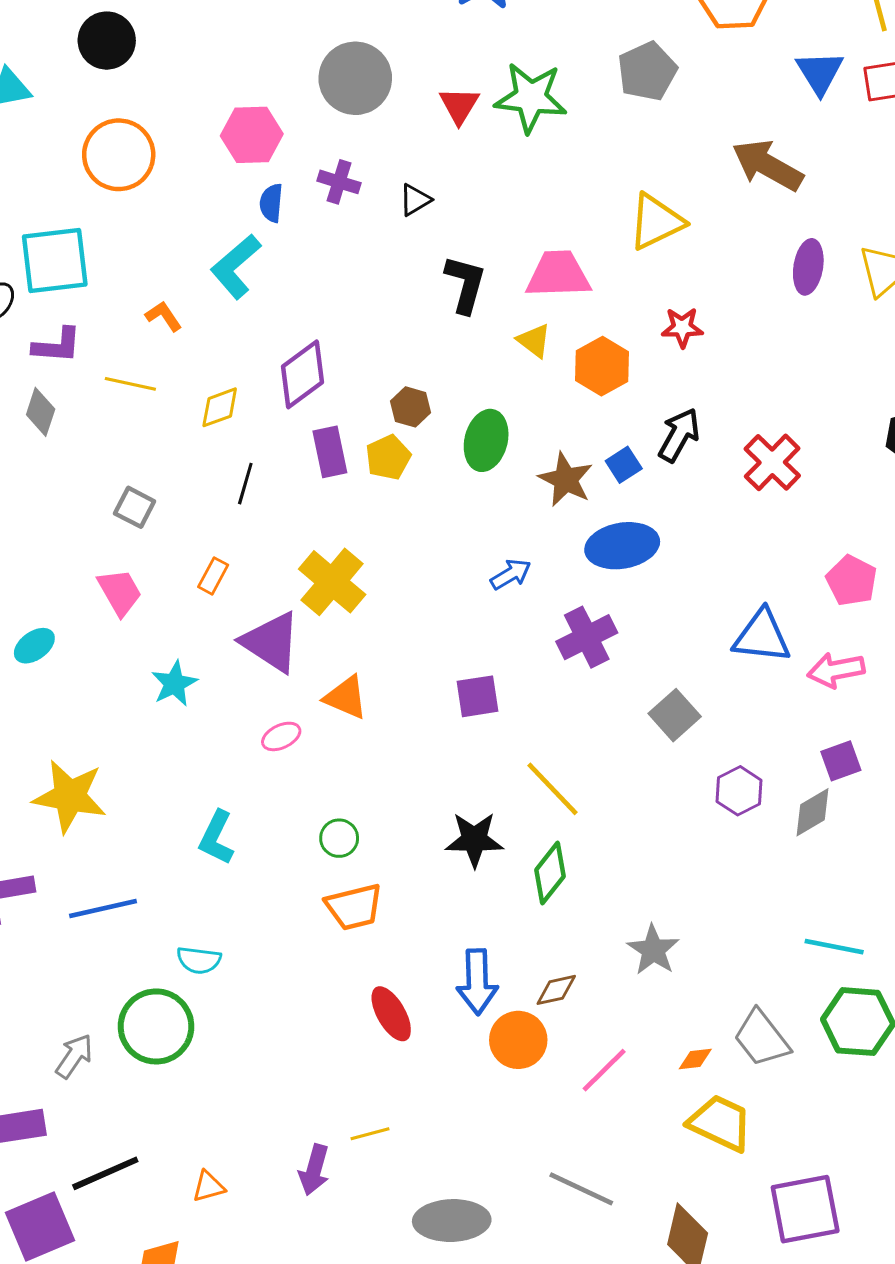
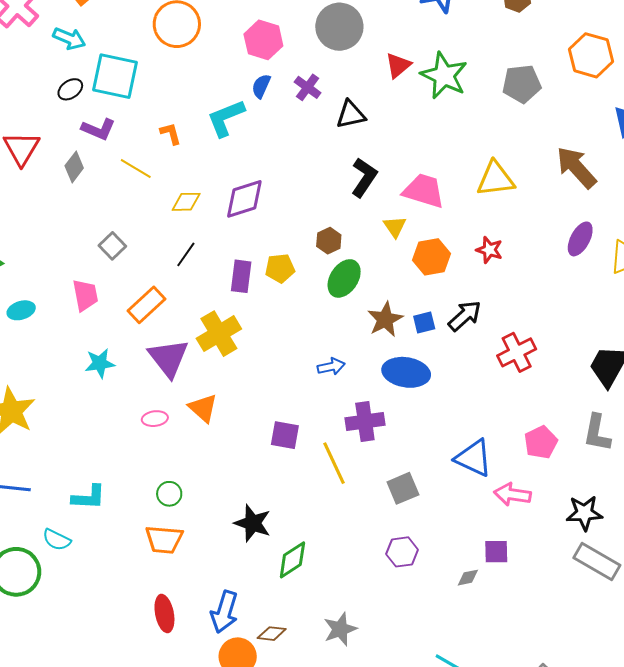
black triangle: (415, 200) -> (351, 115), size x1.4
brown hexagon: (410, 407) -> (329, 241), moved
purple rectangle: (330, 452) -> (241, 276), moved
orange rectangle: (213, 576) -> (147, 305), size x1.6
yellow line: (552, 789) -> (334, 463), moved
purple hexagon: (739, 791) -> (402, 552), moved
gray diamond: (812, 812) -> (468, 578), size x0.7
cyan L-shape: (216, 838) -> (89, 497), moved, turned -132

